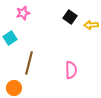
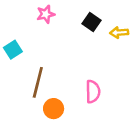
pink star: (23, 13) -> (46, 14), moved
orange circle: (14, 88) -> (54, 109), moved

